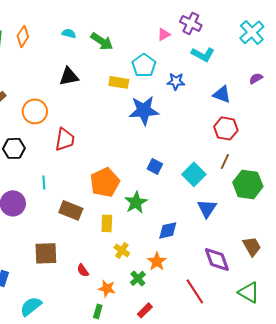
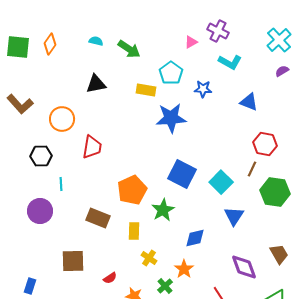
purple semicircle: (256, 78) -> (282, 71), moved
red hexagon: (226, 128) -> (265, 144), moved
blue square: (155, 166) -> (182, 174), size x1.8
cyan line: (44, 182) -> (61, 184), moved
red semicircle: (83, 270) -> (110, 278), turned -88

